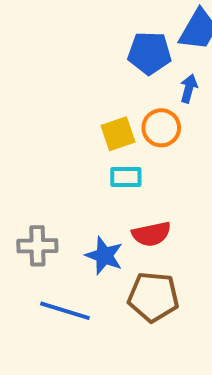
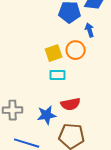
blue arrow: (189, 88) -> (90, 30), turned -32
blue star: (104, 256) -> (47, 115), turned -30

